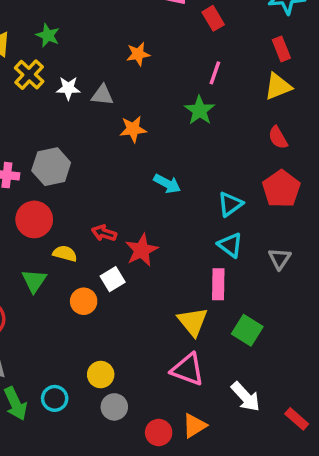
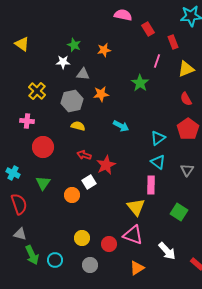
green star: (48, 35) -> (74, 45), moved
red rectangle: (281, 49) -> (173, 42), moved
pink line: (215, 73) -> (157, 61), moved
yellow cross: (29, 75) -> (37, 91), moved
white star: (68, 88) -> (63, 62), moved
gray hexagon: (51, 167) -> (72, 101), moved
yellow semicircle: (65, 254) -> (78, 126), moved
green square: (247, 330) -> (179, 212), moved
cyan circle: (55, 398) -> (55, 260), moved
gray circle: (114, 407) -> (90, 265), moved
red circle: (159, 432) -> (109, 244), moved

